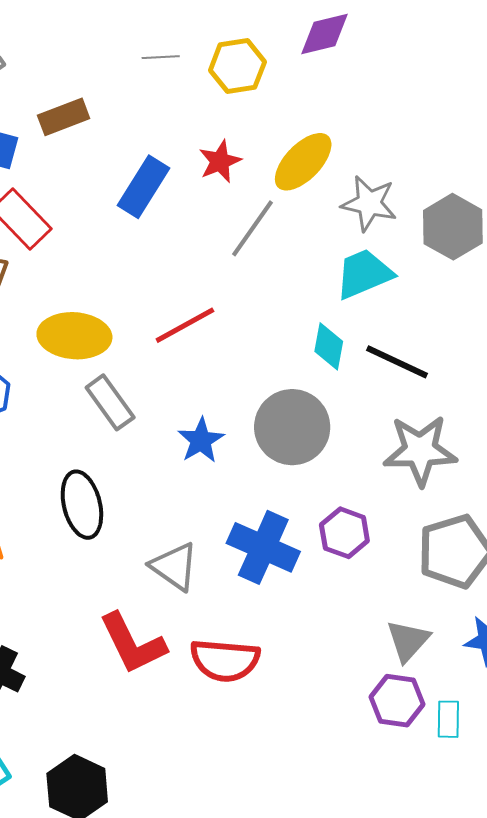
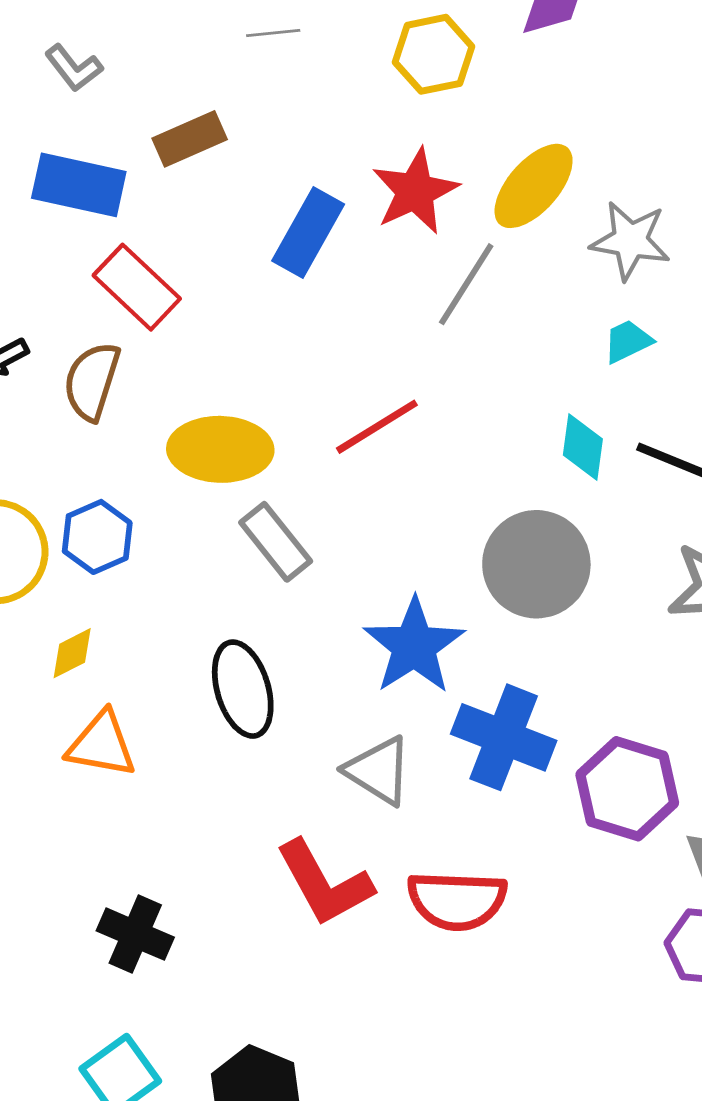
gray line: (161, 57) -> (273, 33), moved
red star: (220, 161) -> (415, 191), size x1.4
cyan trapezoid: (364, 274) -> (628, 341), size x0.6
blue star: (201, 440) -> (414, 646), moved, size x1.5
purple hexagon: (344, 533) -> (627, 789), moved, size x1.4

